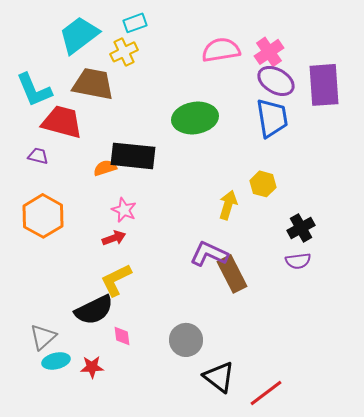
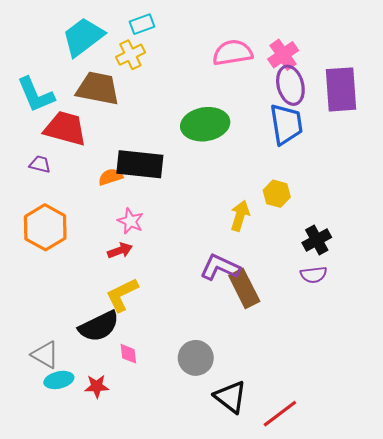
purple ellipse: (276, 81) -> (290, 85), turned 45
gray triangle: (43, 337) -> (45, 355), turned -48

